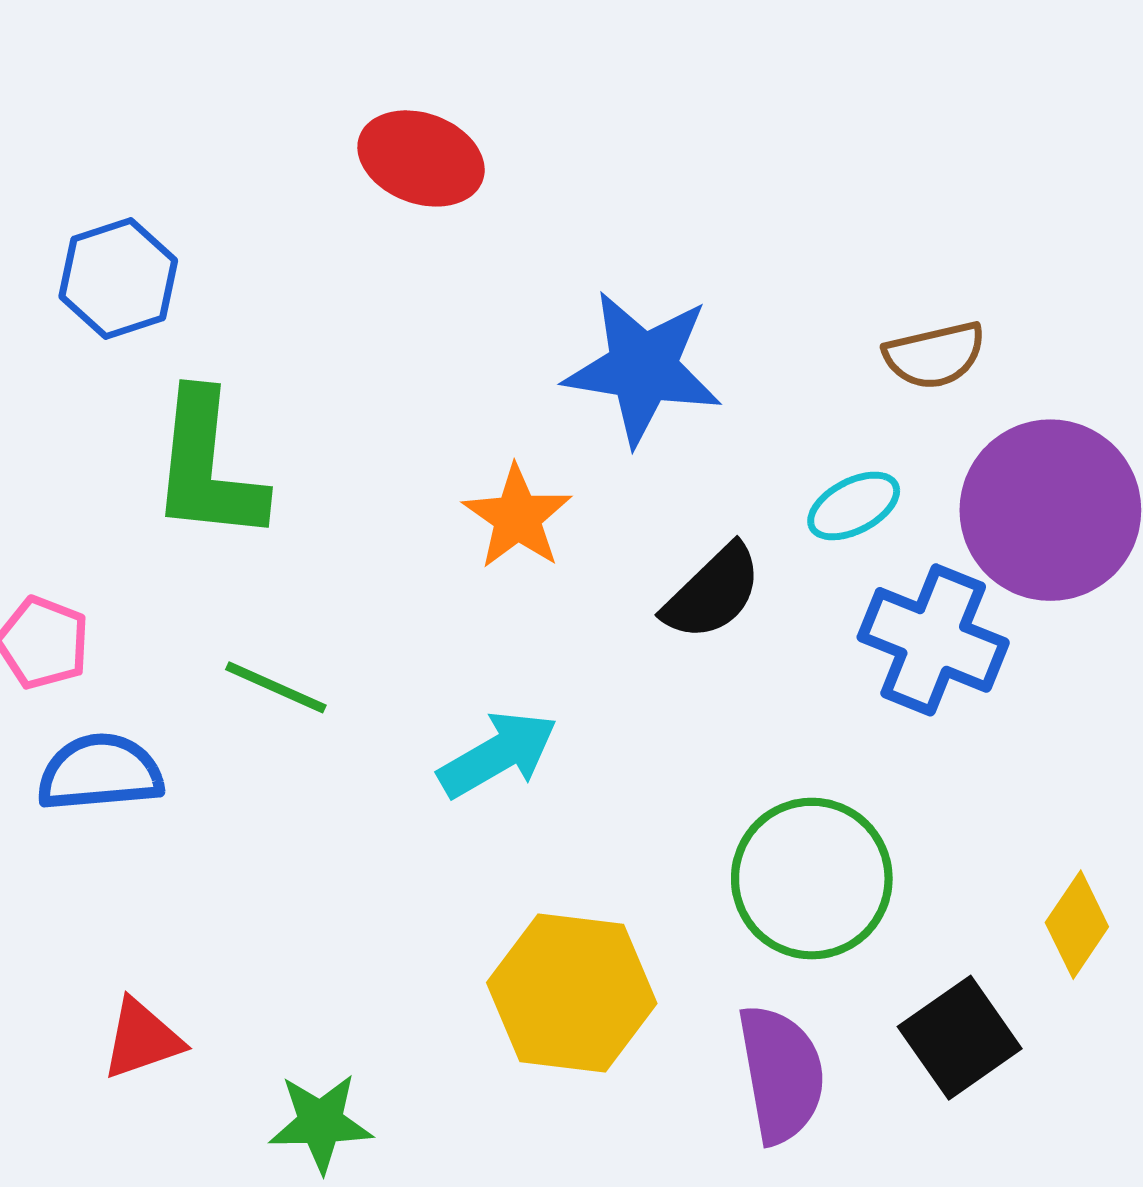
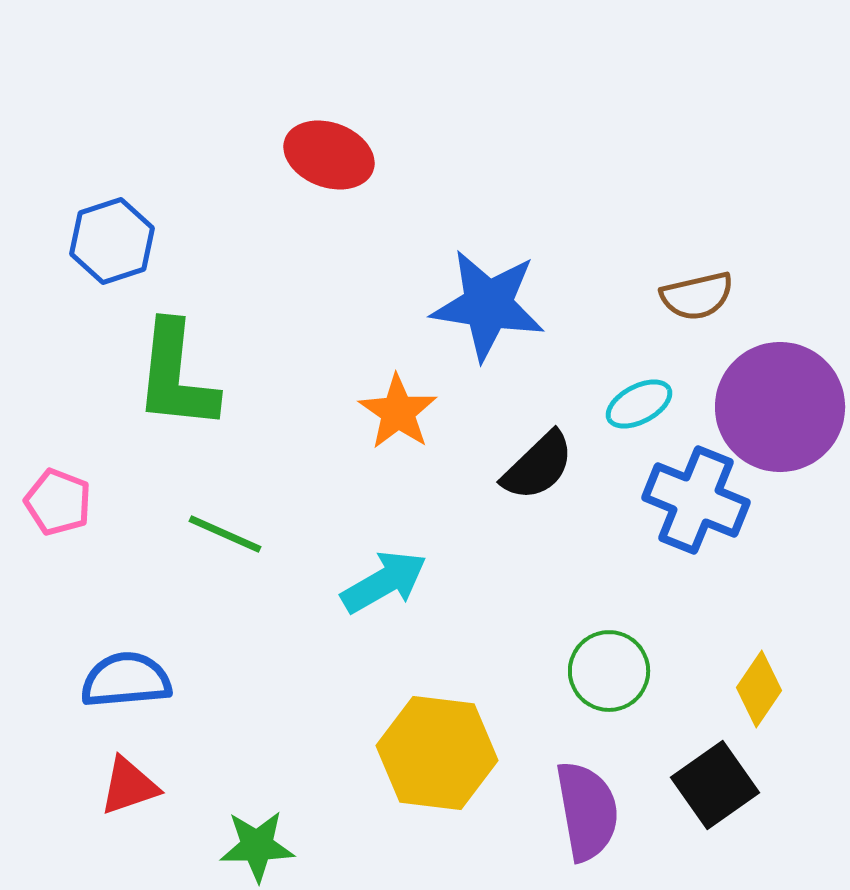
blue semicircle: (100, 773) -> (126, 680), moved
green circle: (812, 879) -> (609, 671), size x0.7
yellow diamond: (1077, 925) -> (759, 689), moved

